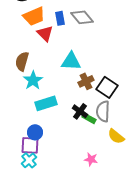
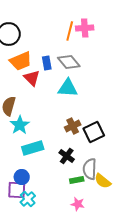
cyan triangle: (71, 61) -> (68, 88), moved
black square: (107, 87) -> (94, 132), turned 30
gray semicircle: (103, 111) -> (90, 169), moved
green rectangle: (89, 118) -> (77, 180), moved, turned -40
cyan cross: (29, 160) -> (28, 199), moved

